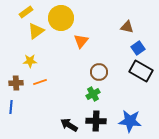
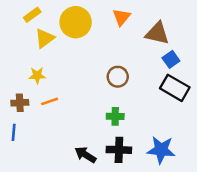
brown triangle: (127, 27) -> (157, 33), size x1.5
orange triangle: (81, 41) -> (121, 17), moved
brown circle: (99, 72) -> (118, 77), moved
green cross: (93, 94) -> (115, 116), turned 32

